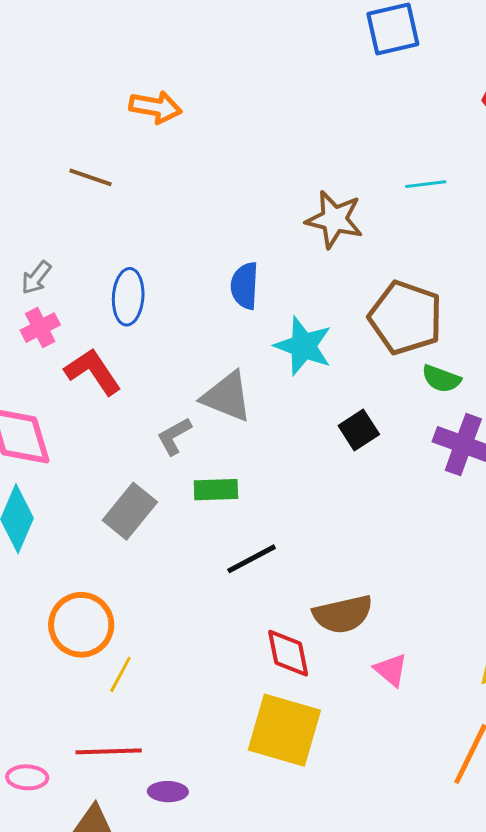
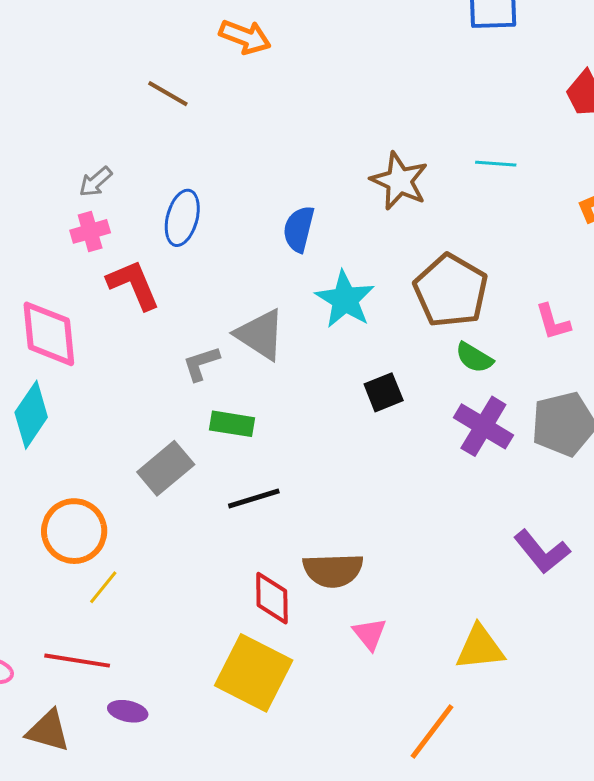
gray rectangle: (130, 511) -> (166, 468), moved

